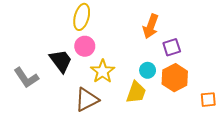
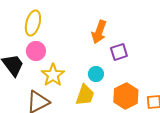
orange hexagon: (175, 78) -> (126, 96), moved

